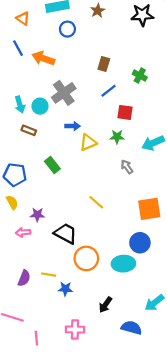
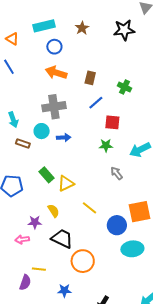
orange arrow: (43, 58) -> (56, 73), moved
gray cross: (64, 93) -> (54, 107), turned 30
cyan circle: (40, 106) -> (42, 131), moved
yellow triangle: (88, 142) -> (66, 183), moved
yellow semicircle: (12, 202) -> (53, 211), moved
blue circle: (140, 243) -> (117, 225), moved
cyan ellipse: (123, 264) -> (132, 249), moved
yellow line: (49, 275) -> (39, 269), moved

